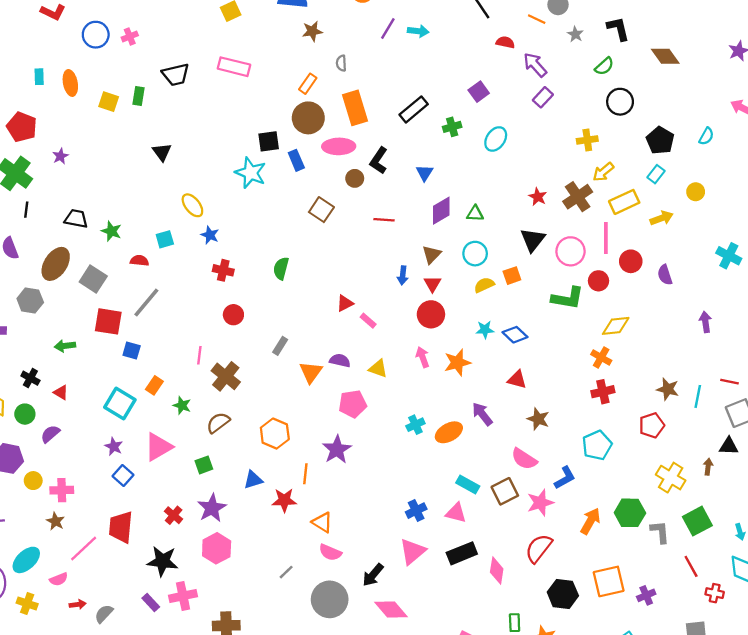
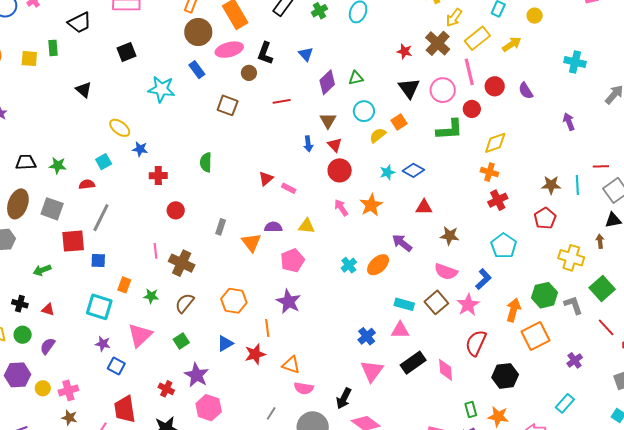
black square: (269, 141) -> (126, 52), moved
orange square: (609, 581) -> (536, 336), moved

